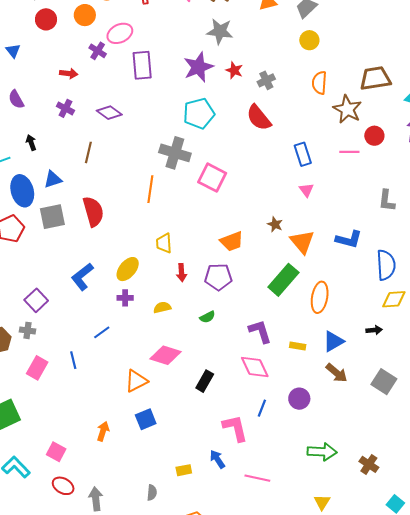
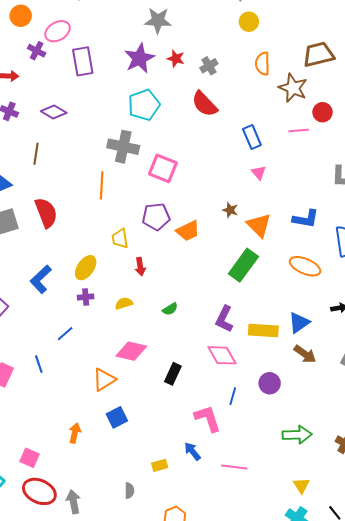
purple pentagon: (218, 277) -> (156, 217), moved
orange ellipse: (320, 297) -> (305, 266), moved, turned -72
purple L-shape: (260, 331) -> (224, 319), turned -132
yellow rectangle: (298, 346) -> (263, 330), size x1.8
red ellipse: (63, 486) -> (39, 491), size x1.5

